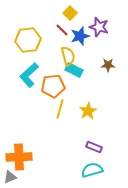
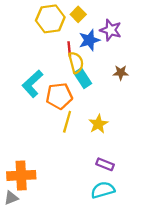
red line: (62, 30) -> (69, 49), moved, turned 40
yellow hexagon: (28, 40) -> (50, 19), moved
cyan rectangle: (74, 70) -> (83, 78), turned 30

